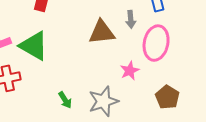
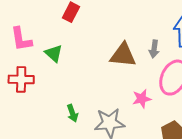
green triangle: (34, 46) -> (54, 53), size x0.6

